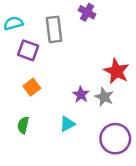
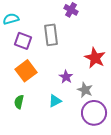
gray rectangle: (54, 29) -> (51, 35), moved
orange square: (32, 87) -> (26, 71), size x1.5
gray star: (104, 97) -> (85, 90), moved

